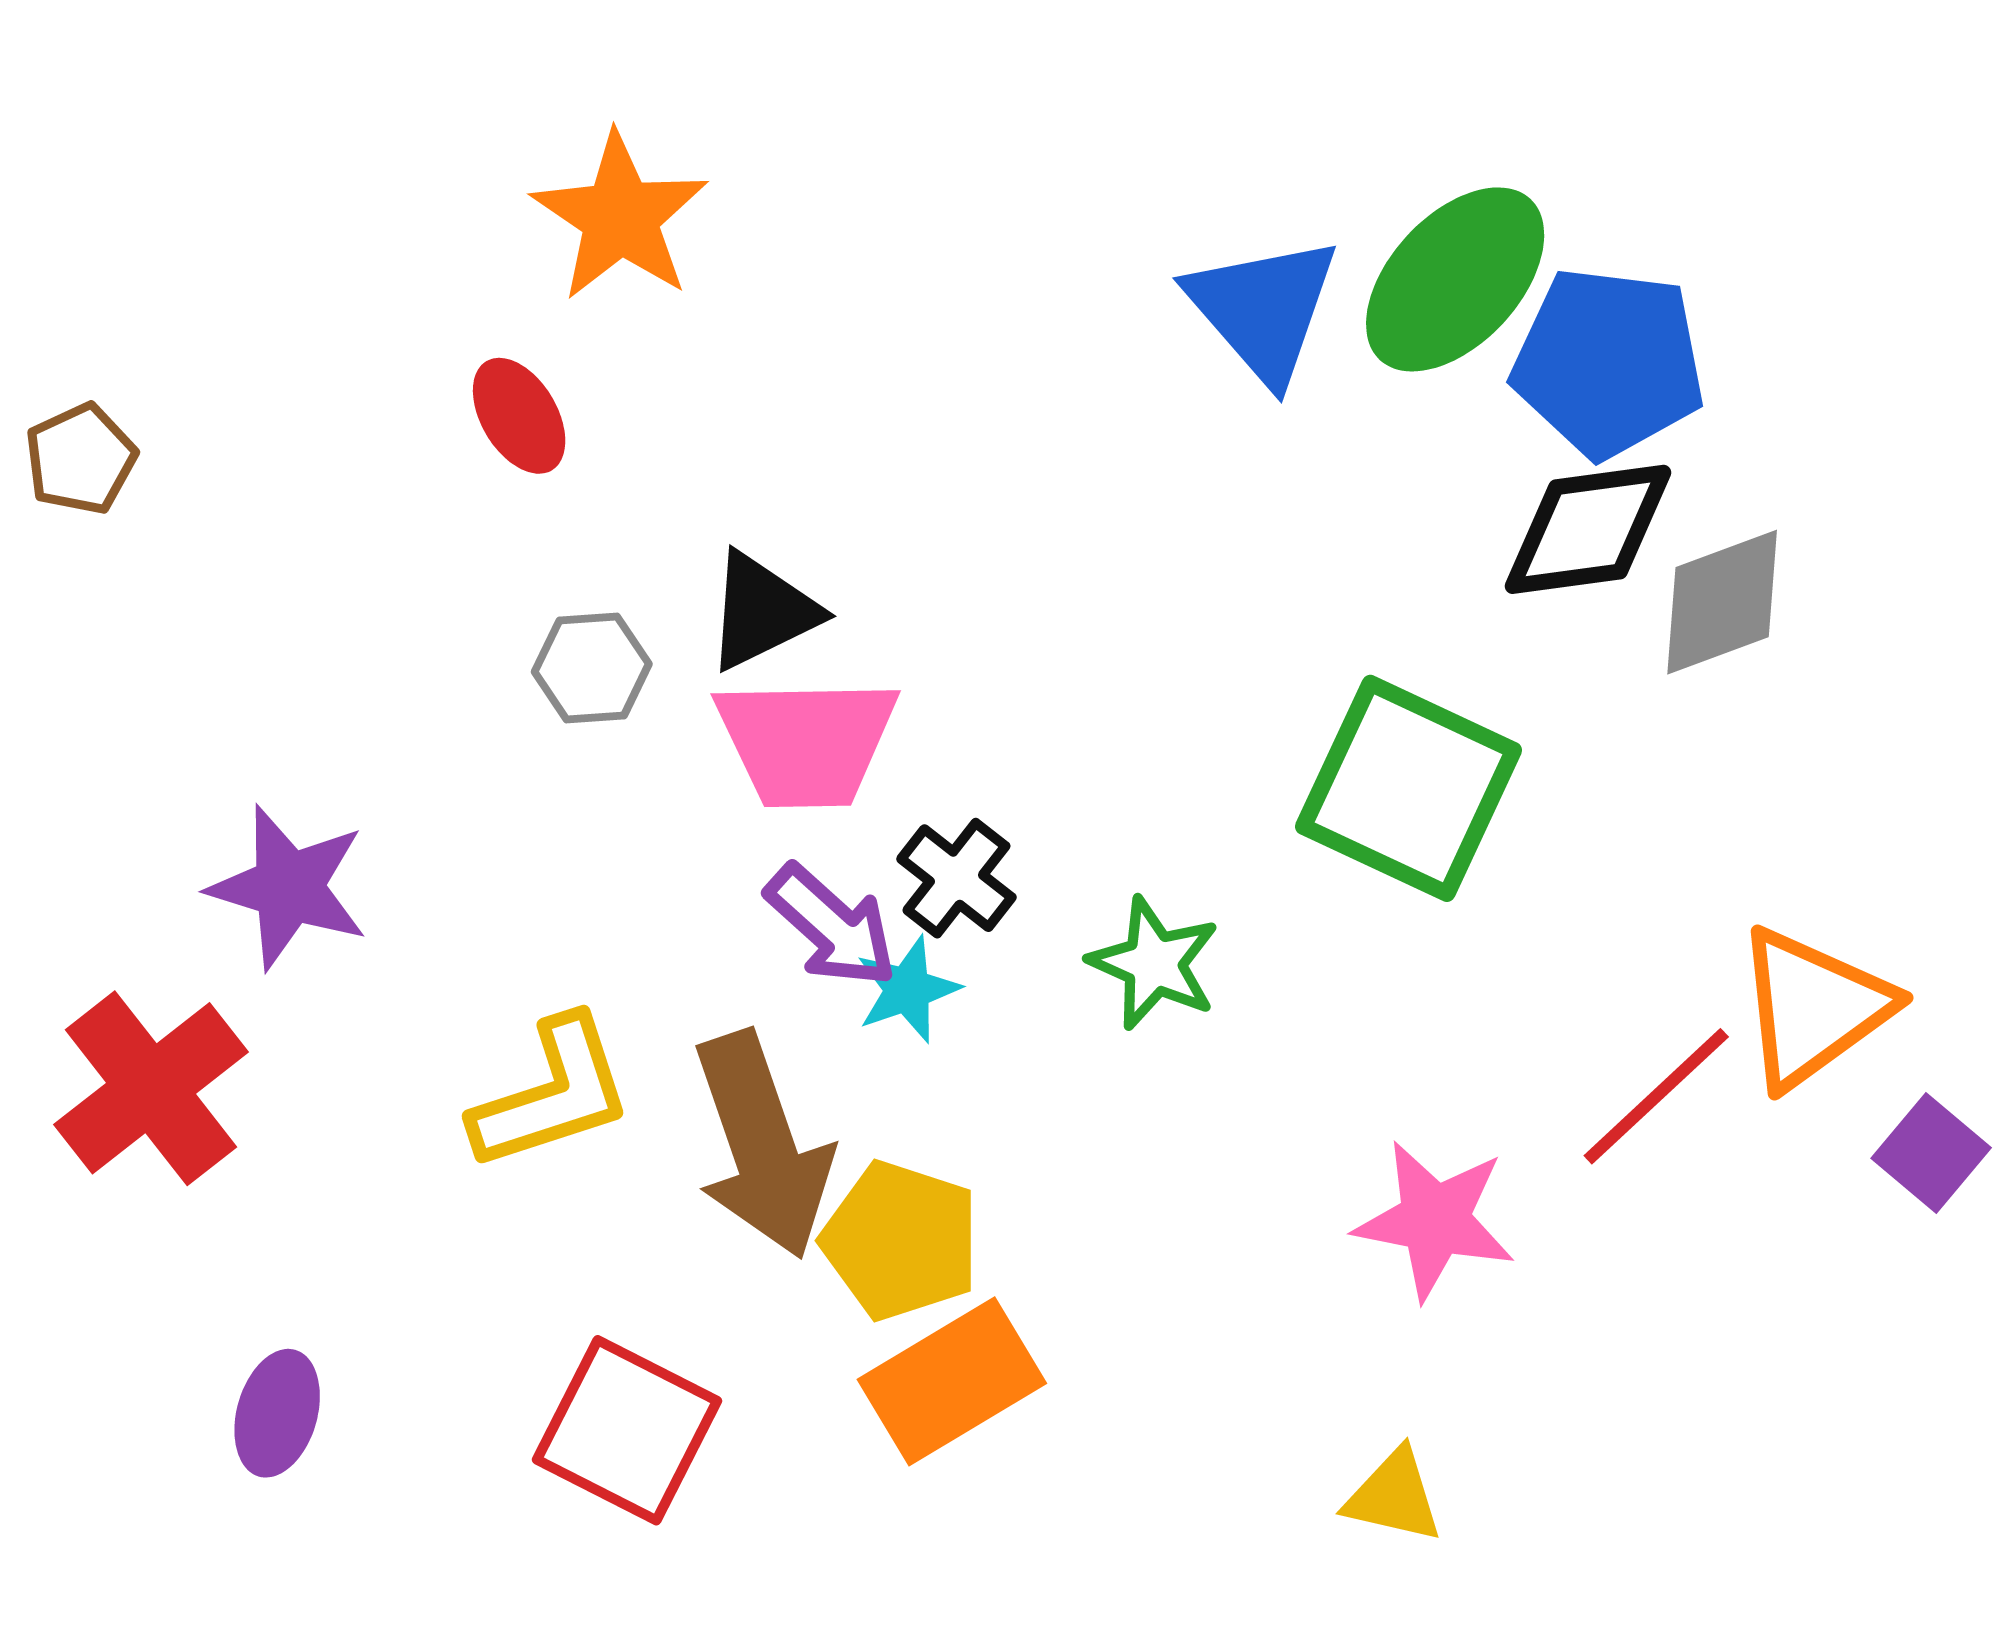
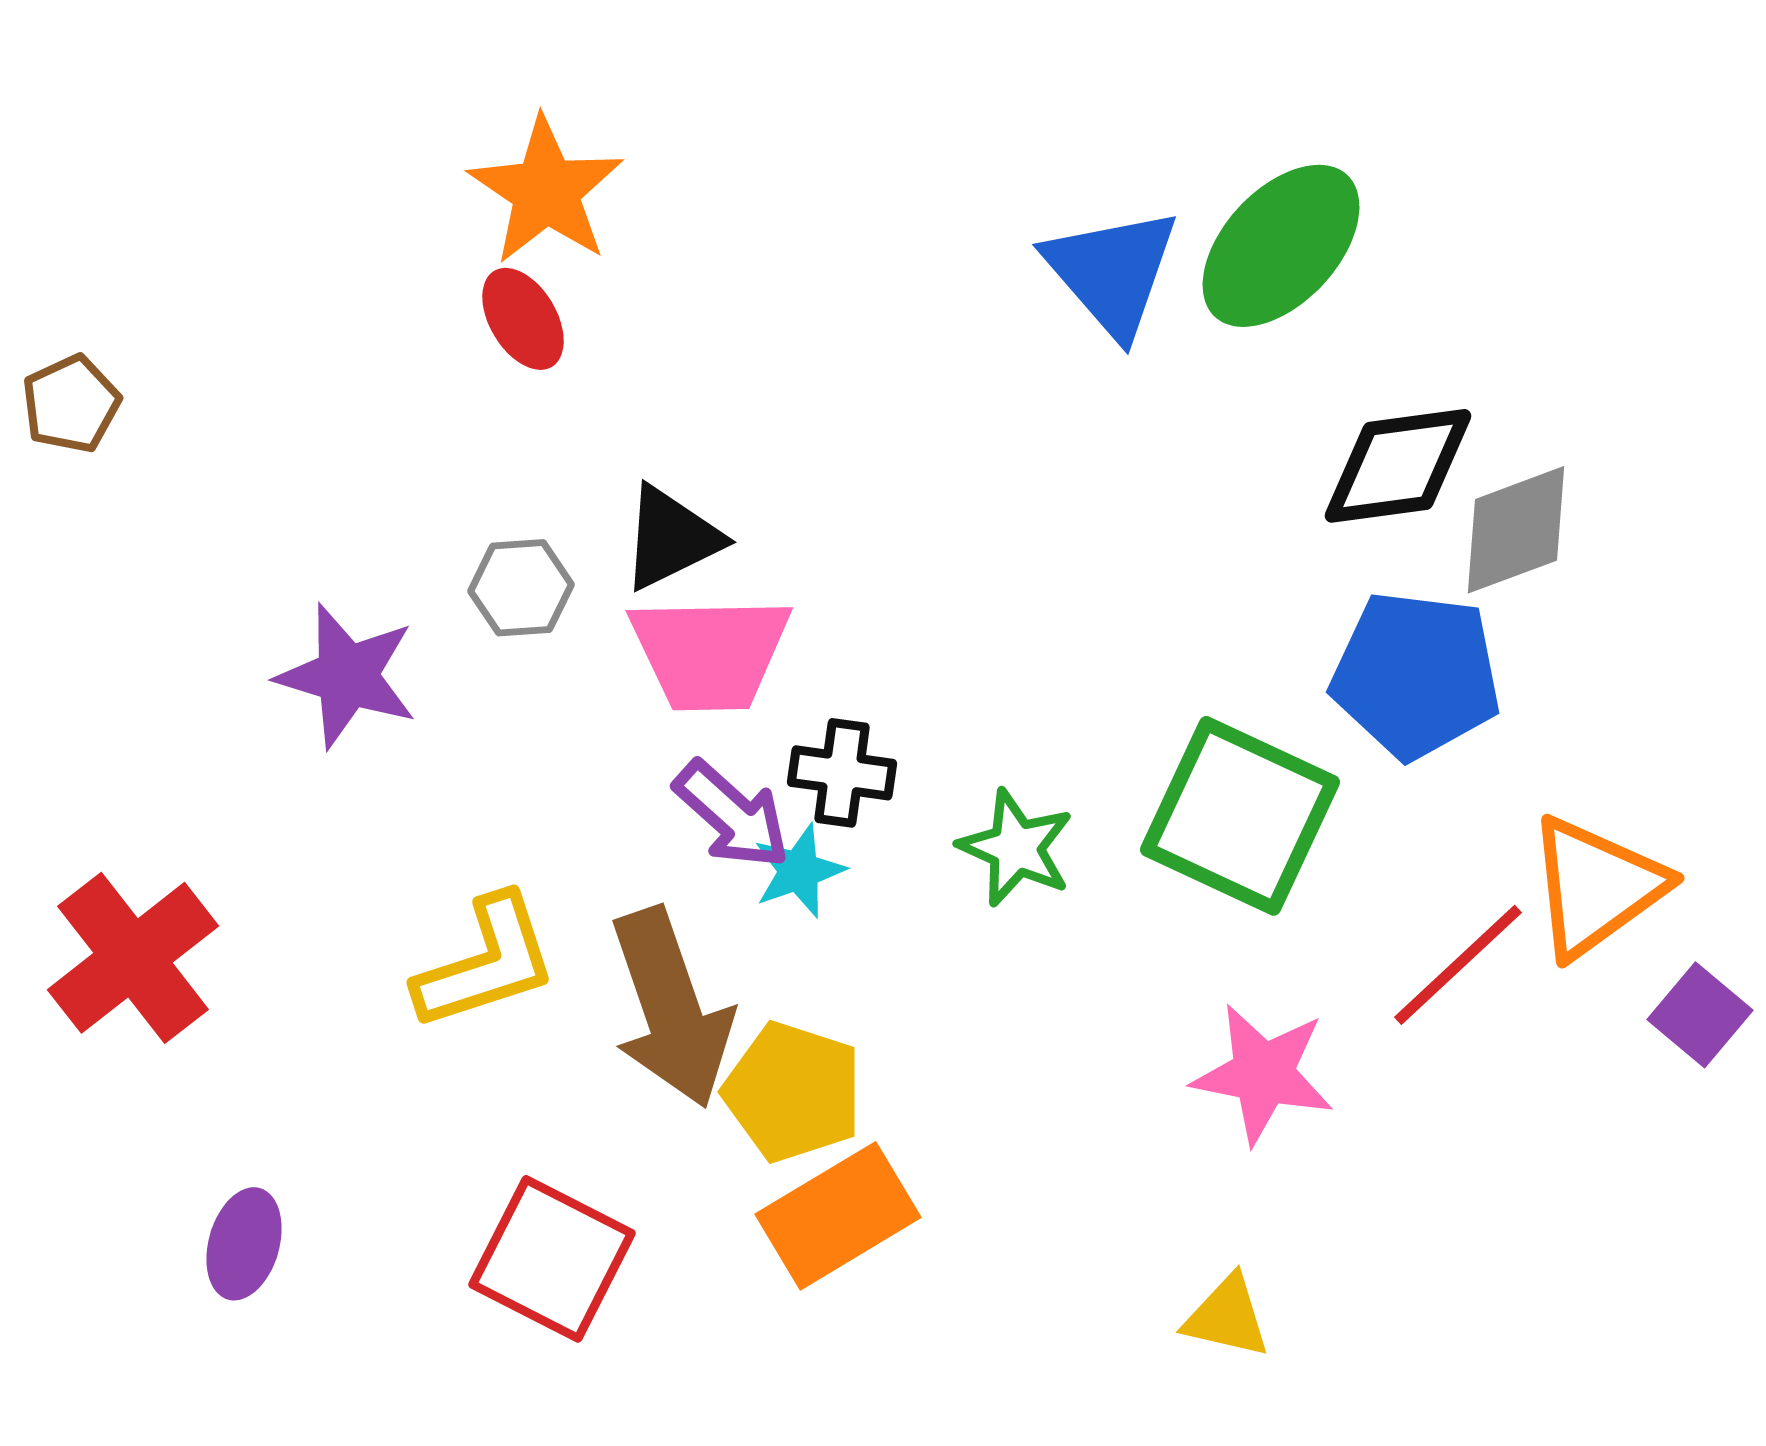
blue pentagon: (1608, 362) -> (1416, 675), moved
red ellipse: (519, 416) -> (523, 319), moved
green square: (1409, 788) -> (1240, 816), moved
black cross: (956, 878) -> (842, 773), turned -30
purple star: (288, 887) -> (347, 676), moved

